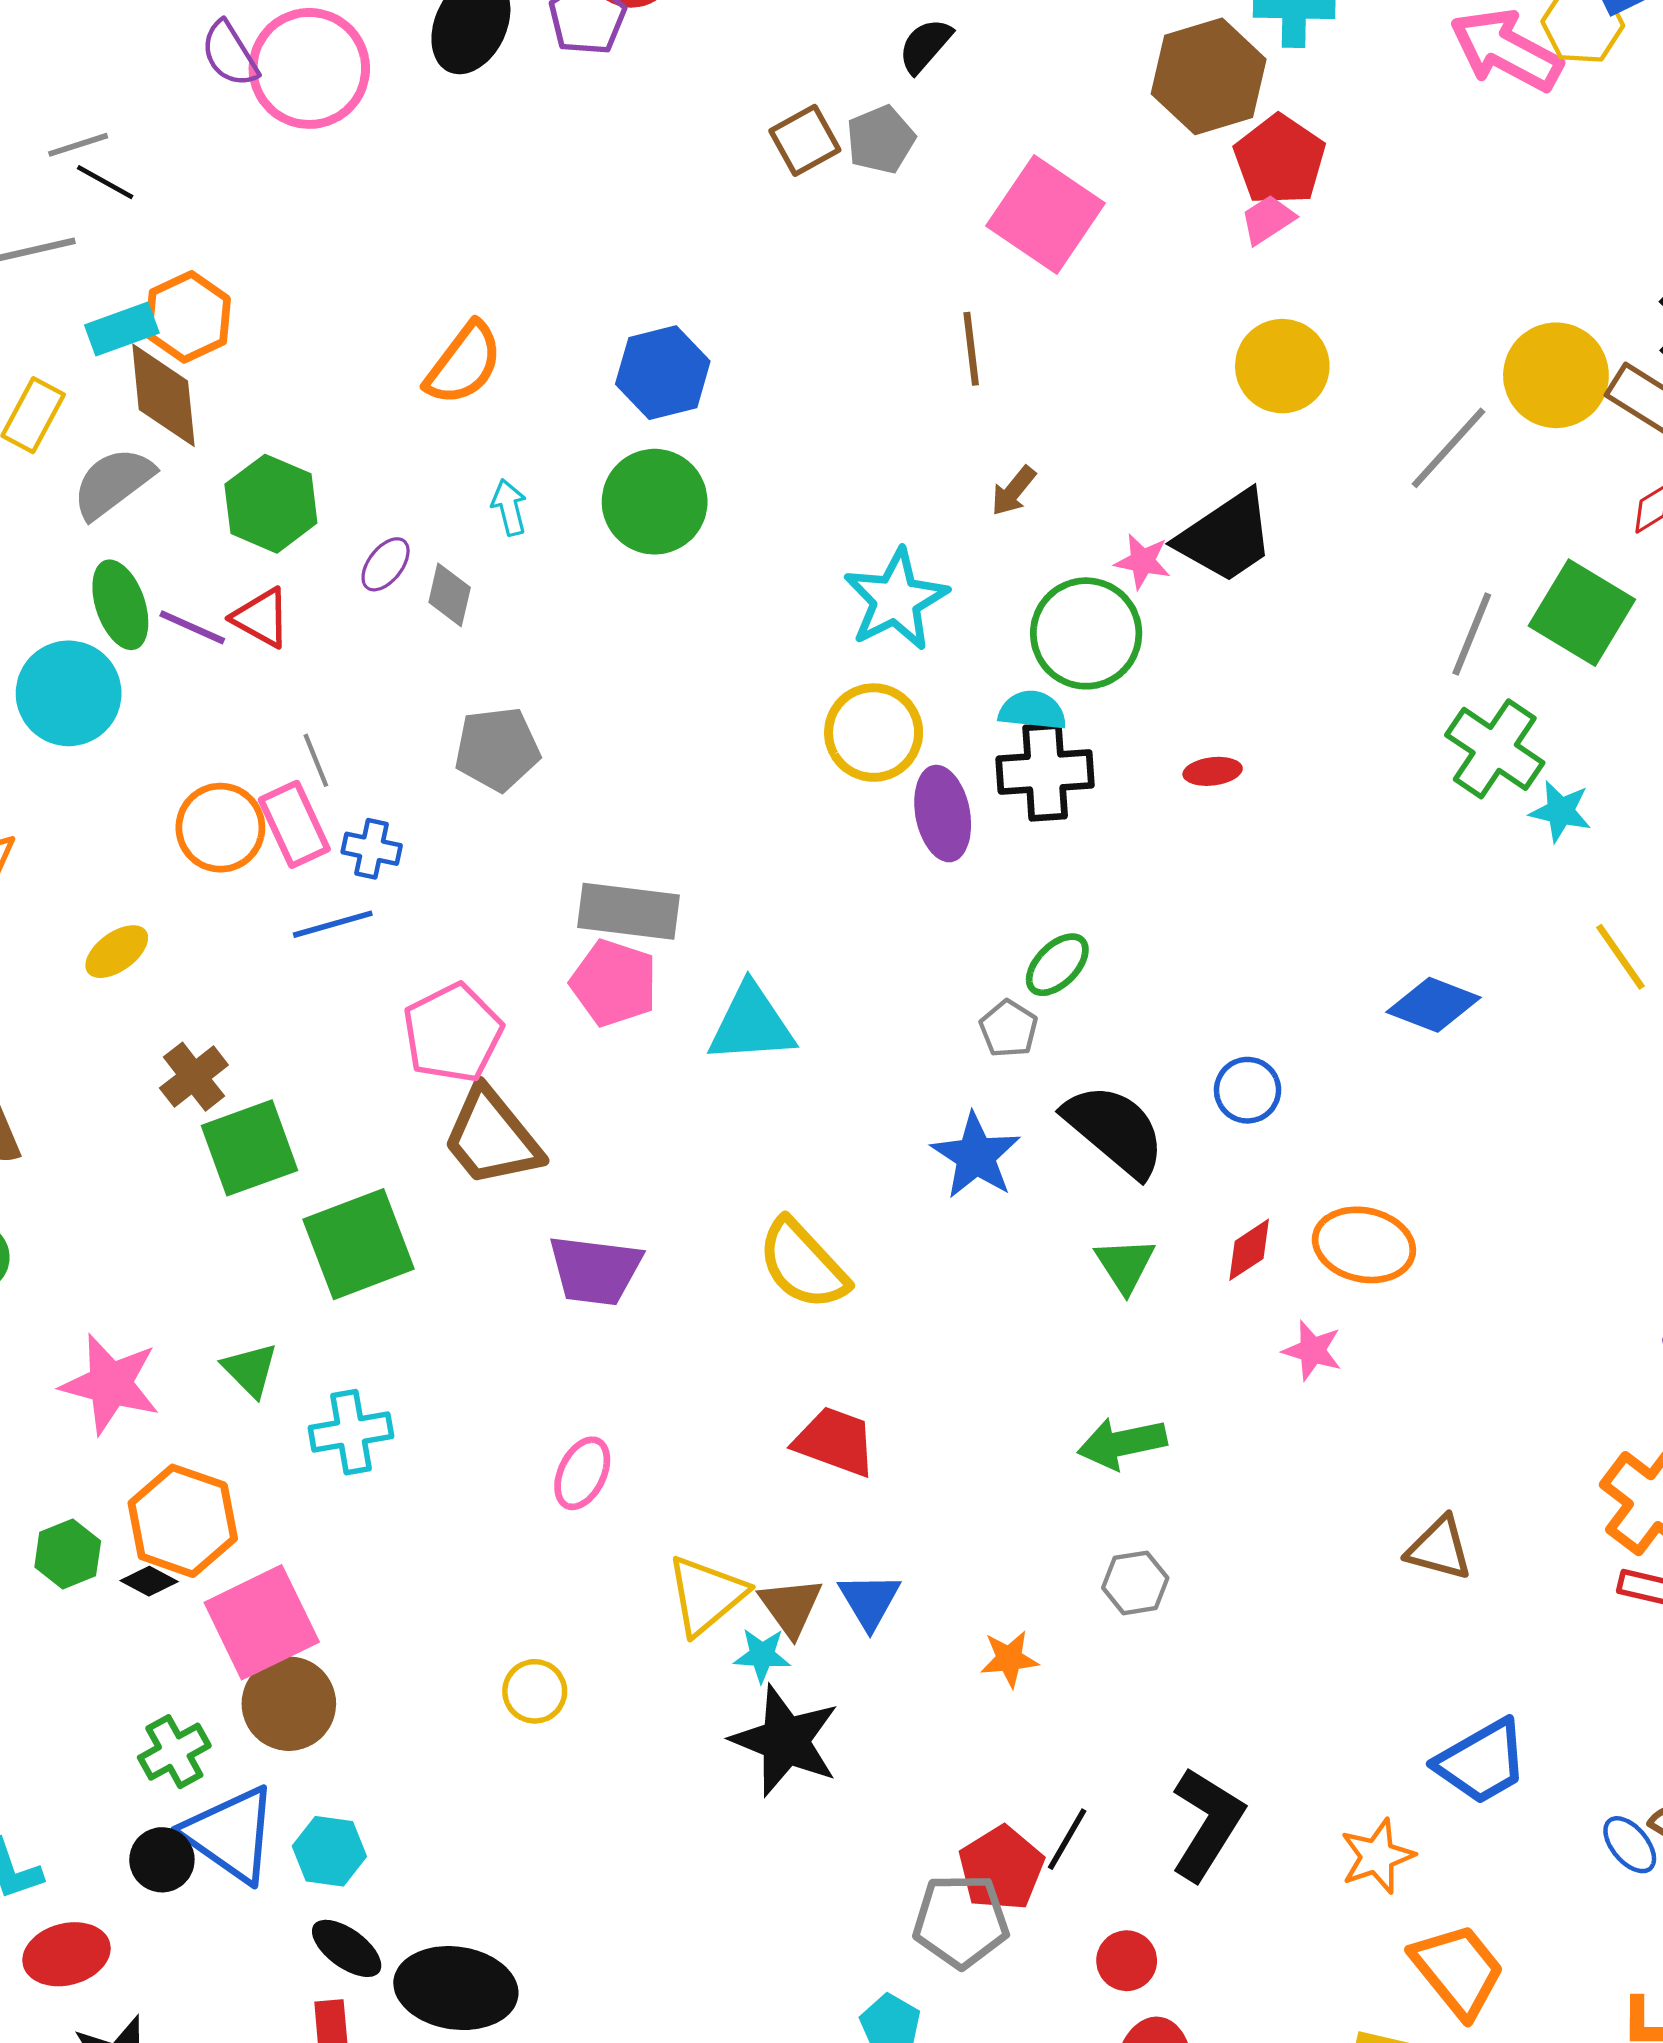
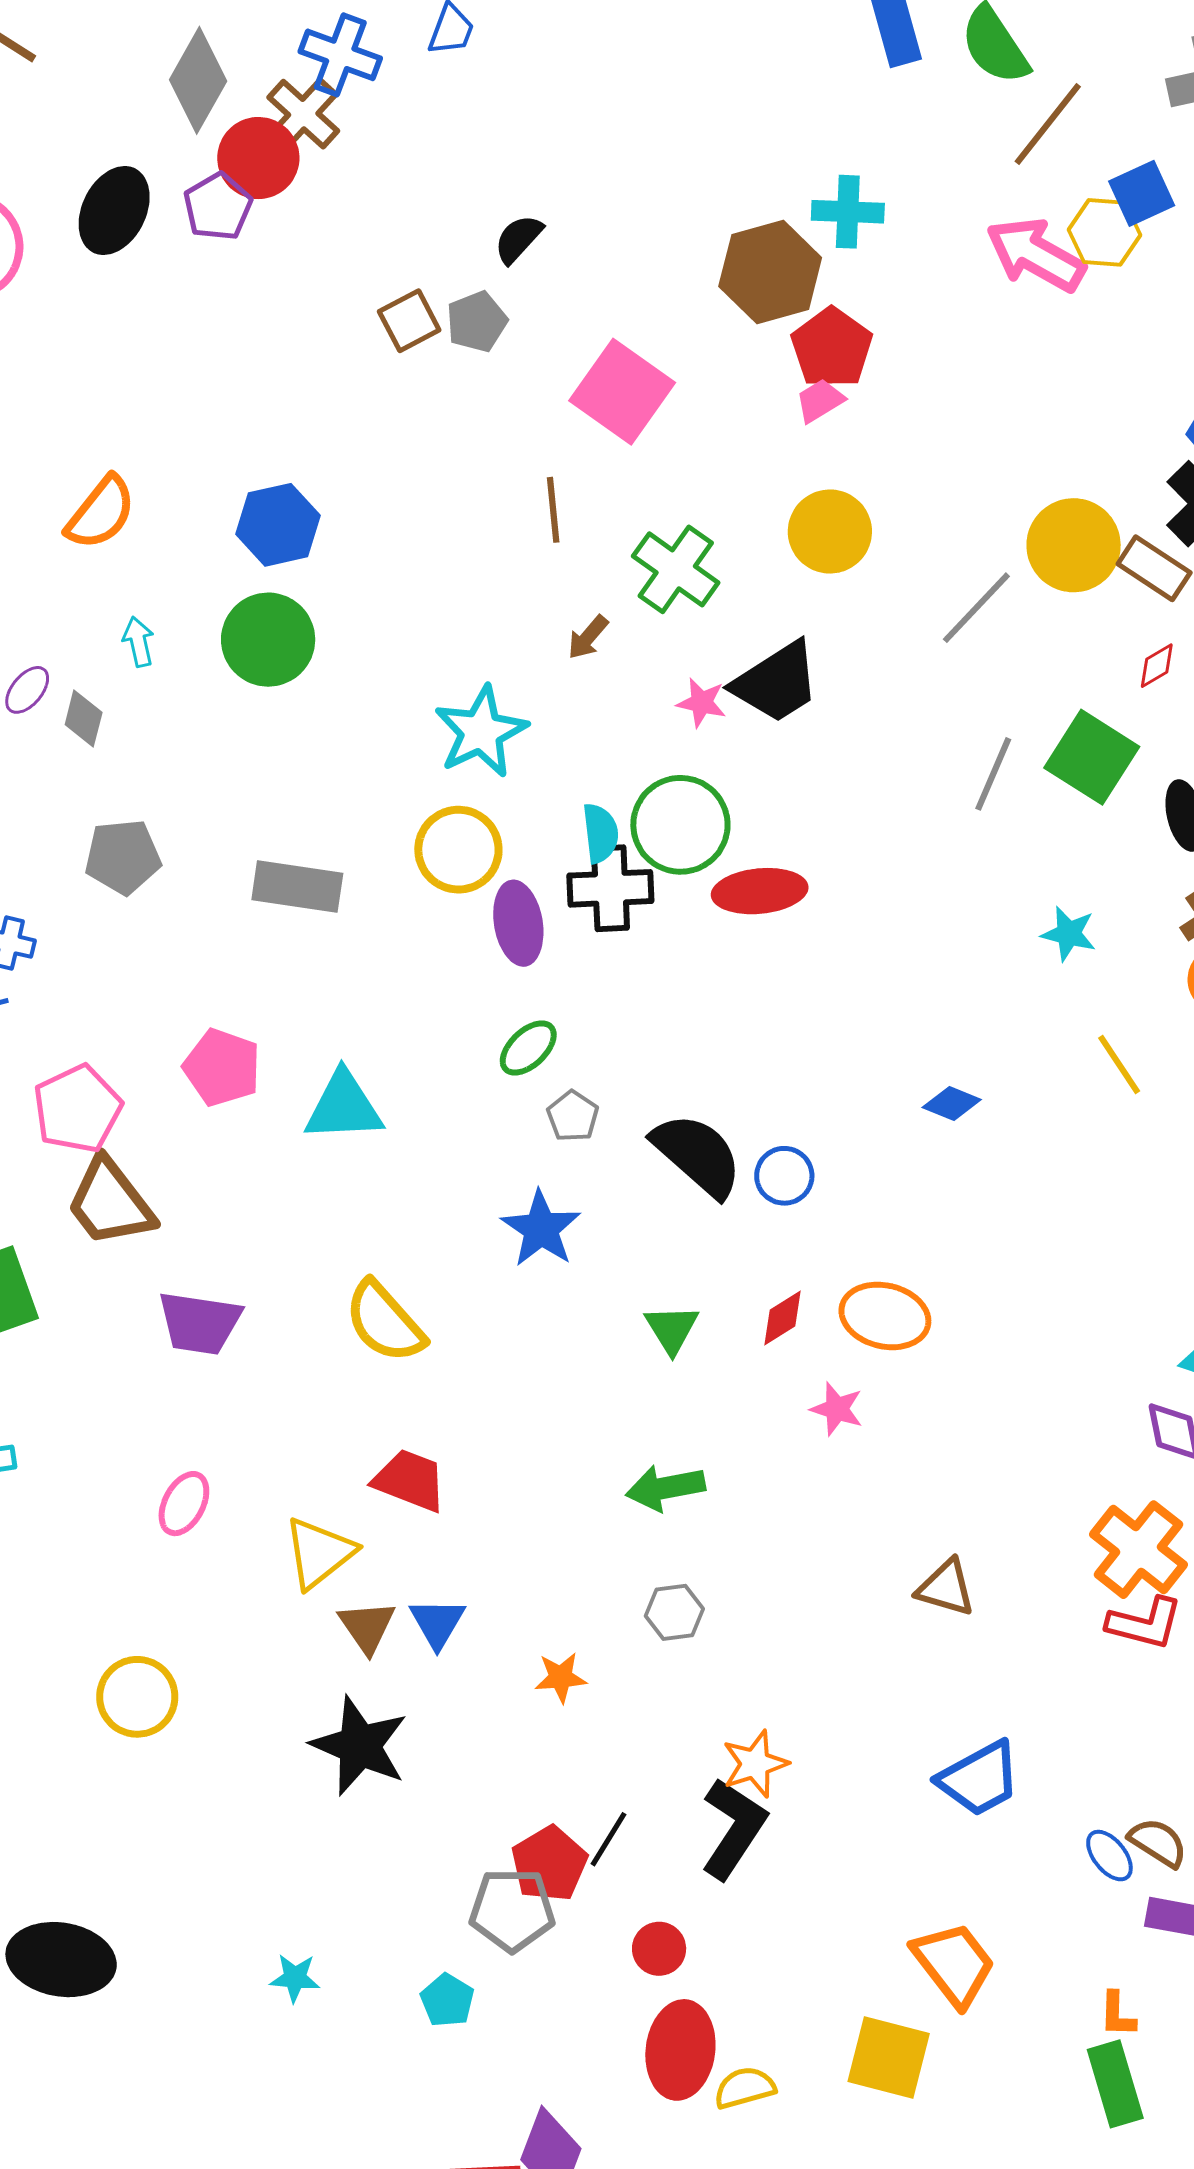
green circle: (1086, 633) -> (680, 825), moved
cyan semicircle: (1032, 710) -> (600, 833), turned 76
green cross: (1495, 749) -> (676, 569), moved
red ellipse: (1213, 771) -> (760, 891), size x1.8
gray rectangle: (628, 911) -> (297, 887), moved
green ellipse: (1057, 965) -> (528, 1048), moved
blue diamond: (1433, 1005) -> (952, 1103), size x0.7
black semicircle: (1115, 1130) -> (697, 1155), moved
yellow triangle: (706, 1595) -> (319, 1553), moved
cyan star: (762, 1655) -> (295, 1978), moved
yellow circle: (535, 1691) -> (137, 1697), size x1.4
orange star: (1377, 1856) -> (755, 1764), moved

